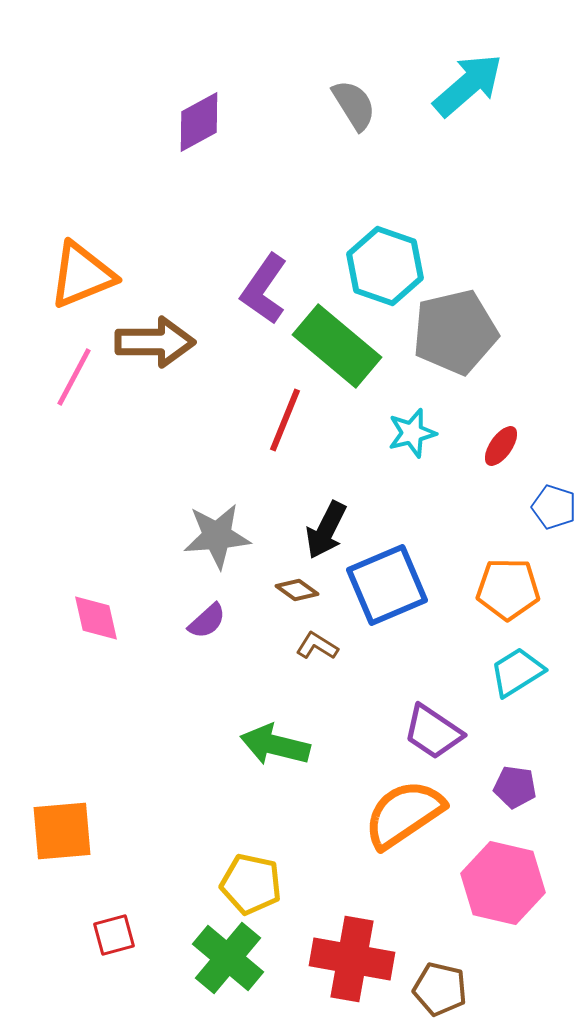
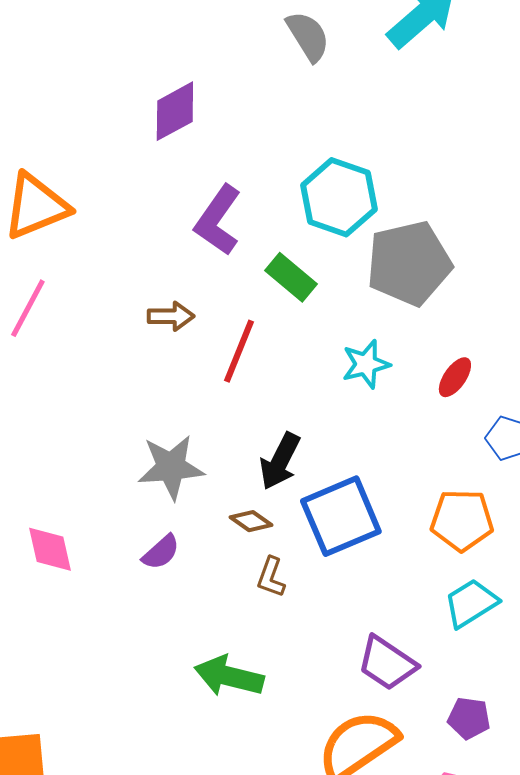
purple diamond: (199, 122) -> (175, 111), moved
brown arrow: (155, 342) -> (171, 316), moved, size x0.6
green rectangle: (337, 346) -> (291, 277), size x0.6
brown L-shape: (317, 646) -> (271, 577), turned -102

